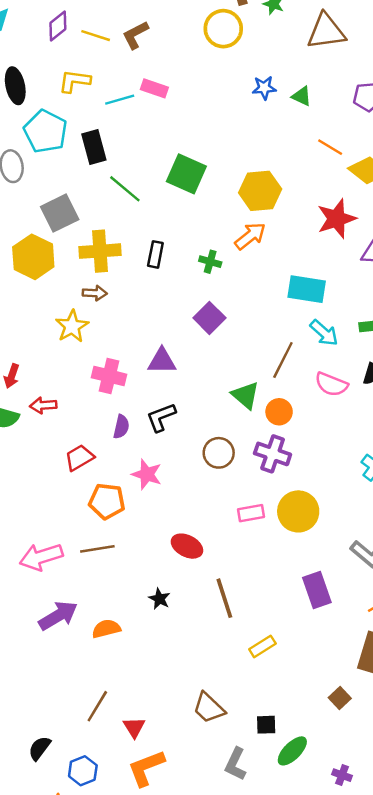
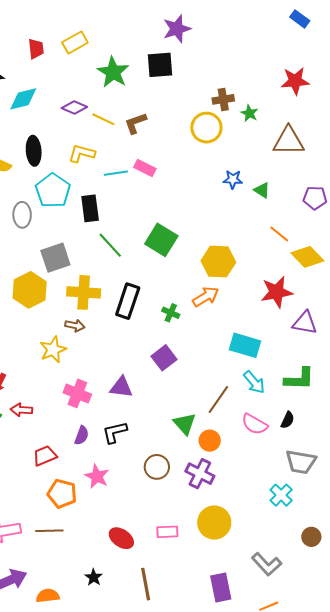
purple diamond: (58, 26) -> (74, 107), turned 55
black rectangle: (155, 254) -> (128, 301), size x1.6
pink rectangle: (251, 513) -> (167, 532), moved

